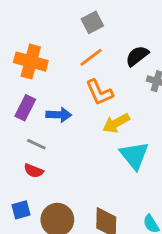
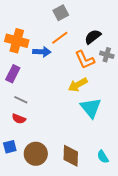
orange L-shape: (99, 92) -> (85, 60), moved
blue arrow: (59, 115) -> (42, 52), moved

